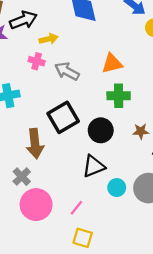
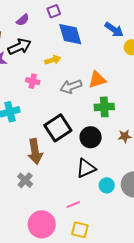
yellow arrow: (49, 39) -> (53, 60), moved
gray arrow: (67, 71) -> (71, 87), moved, turned -45
pink circle: (36, 205) -> (42, 224), moved
pink line: (76, 208) -> (73, 205), turned 32

